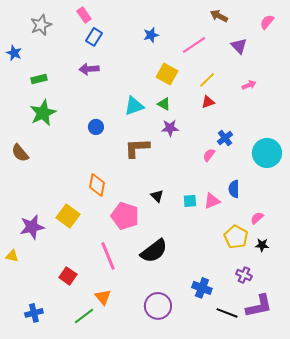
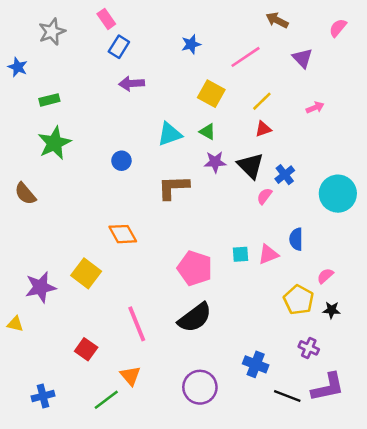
purple arrow: (89, 69) -> (132, 84), moved
orange diamond: (97, 185) -> (123, 234), turned -40
black triangle: (157, 196) -> (251, 166), moved, size x1.6
pink pentagon: (125, 216) -> (195, 268), moved

